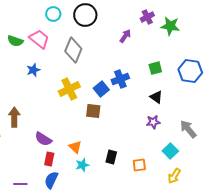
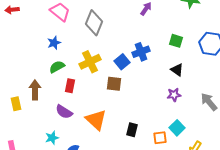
green semicircle: (15, 41) -> (57, 67), moved, turned 133
green square: (155, 68) -> (176, 41), turned 32
orange triangle: (75, 147) -> (96, 120), size x1.6
cyan square: (170, 151) -> (177, 128), moved
red rectangle: (49, 159) -> (70, 86), moved
cyan star: (82, 165) -> (52, 138), moved

